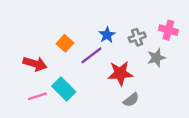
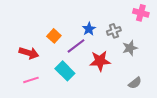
pink cross: (168, 30) -> (141, 13), moved
cyan rectangle: (64, 89) -> (65, 71), moved
gray semicircle: (131, 100) -> (135, 83), moved

